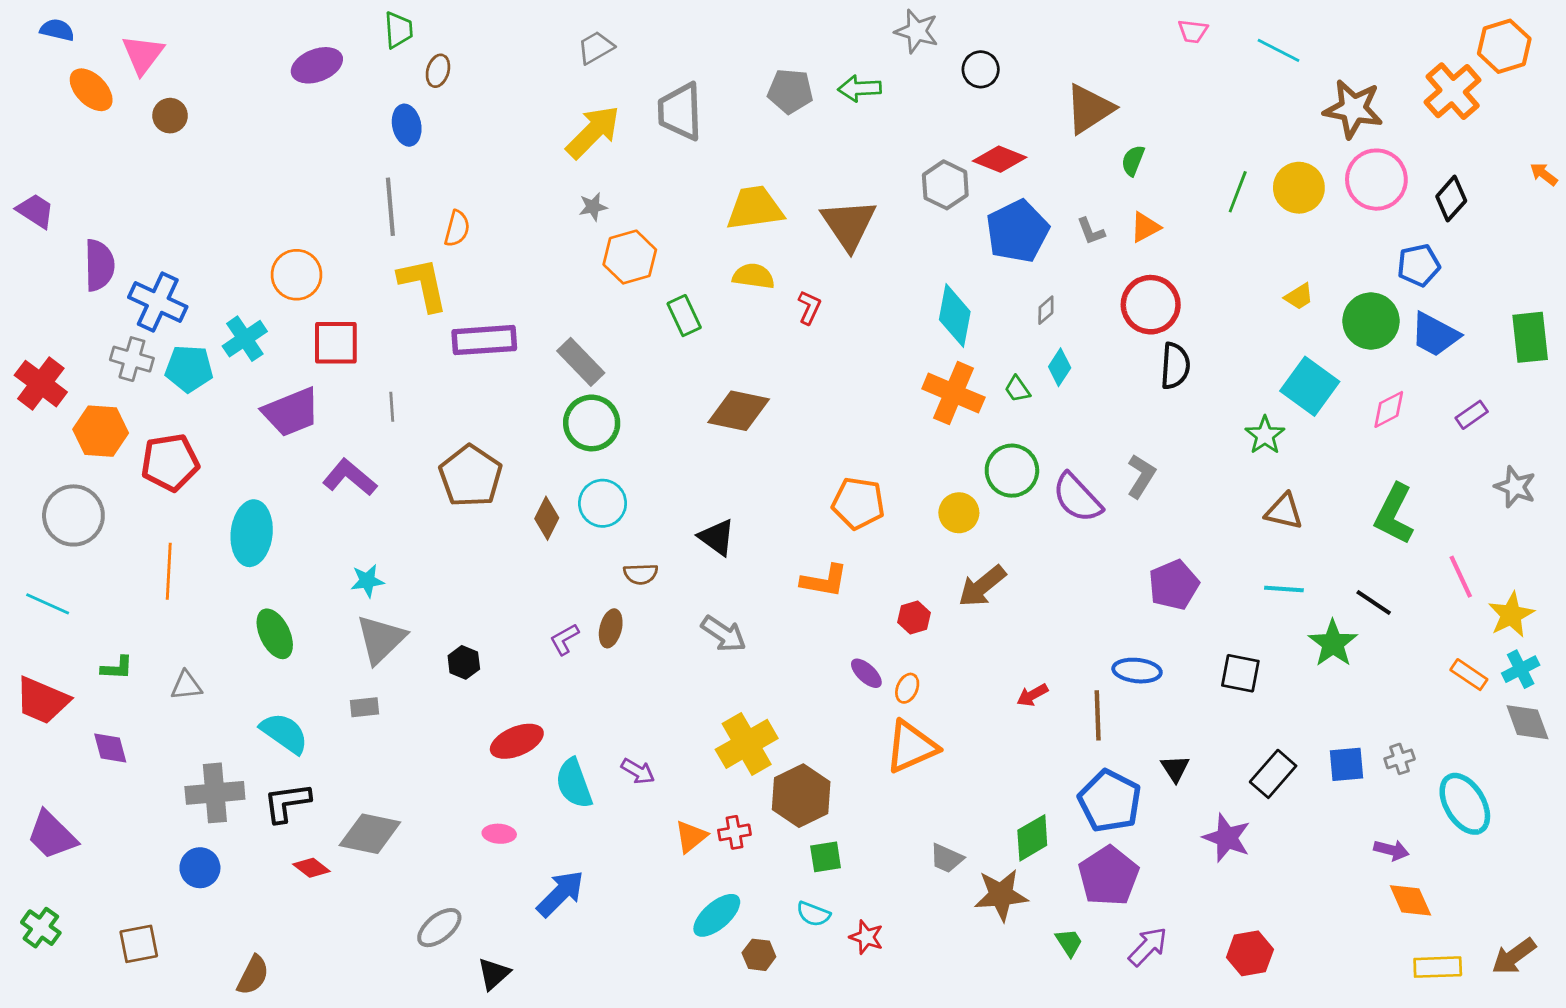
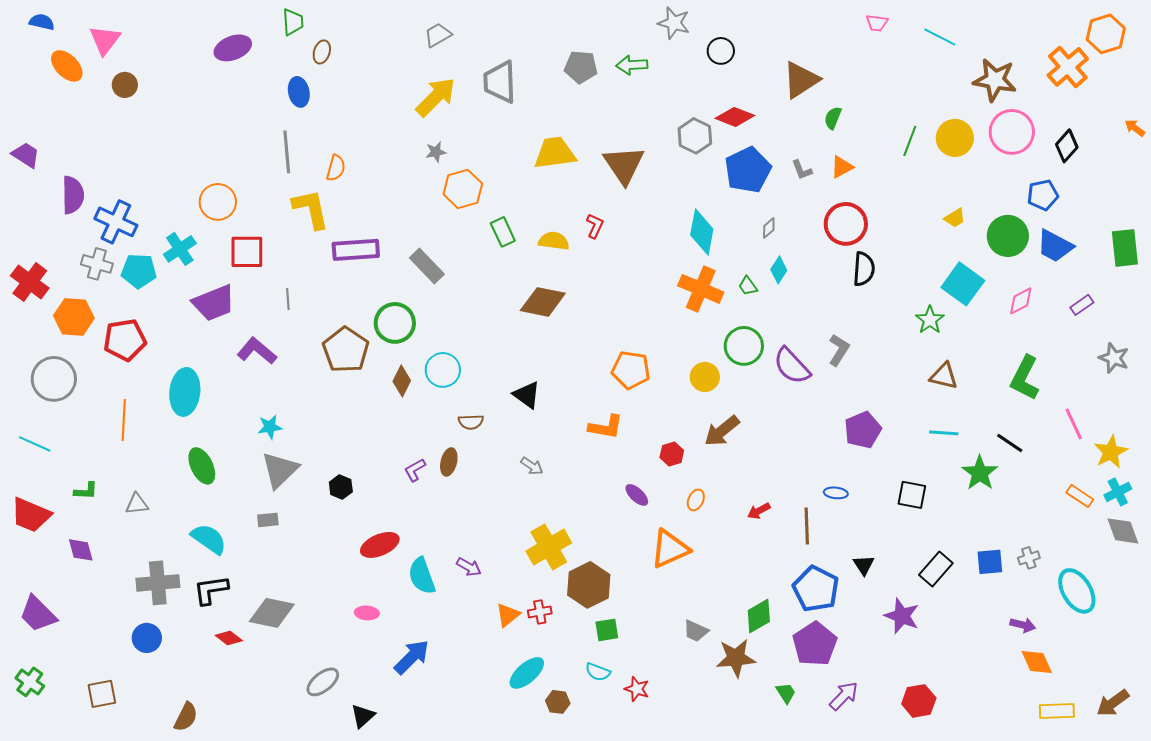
yellow semicircle: (753, 276) -> (554, 241), moved
green circle: (592, 423) -> (395, 323), moved
gray arrow: (724, 634) -> (532, 466), size x0.7
blue ellipse: (1137, 671) -> (836, 493), size x0.7
orange ellipse: (907, 688) -> (696, 500), moved

